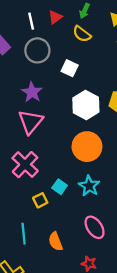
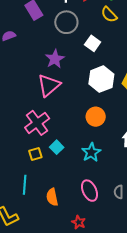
orange circle: (87, 147) -> (96, 117), size x0.7
cyan square: (60, 187) -> (57, 147), moved
yellow square: (40, 200) -> (35, 154), moved

